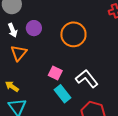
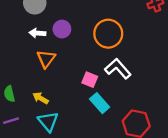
white arrow: (13, 30) -> (37, 33), turned 120
white L-shape: (87, 79) -> (118, 69), moved

